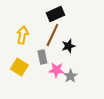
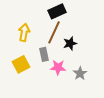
yellow square: (19, 67) -> (21, 64), turned 30
gray star: (70, 76) -> (80, 73), moved

